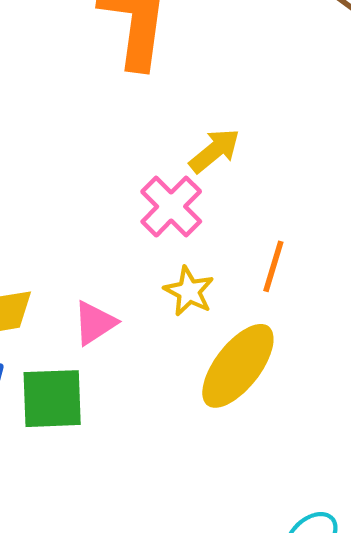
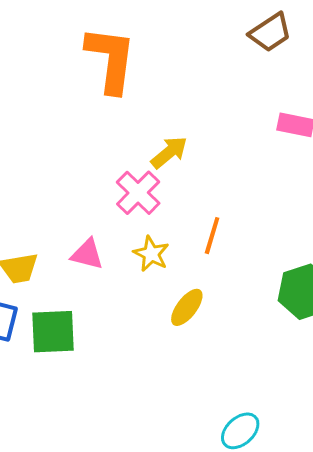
pink triangle: (95, 323) -> (87, 254), moved, turned 48
yellow ellipse: (238, 366) -> (187, 307), size x0.6

